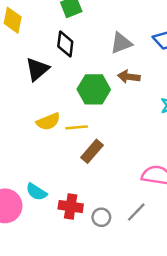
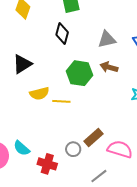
black triangle: (37, 69) -> (22, 64), moved
brown rectangle: (92, 151) -> (94, 138), moved
gray circle: (101, 217) -> (73, 149), moved

